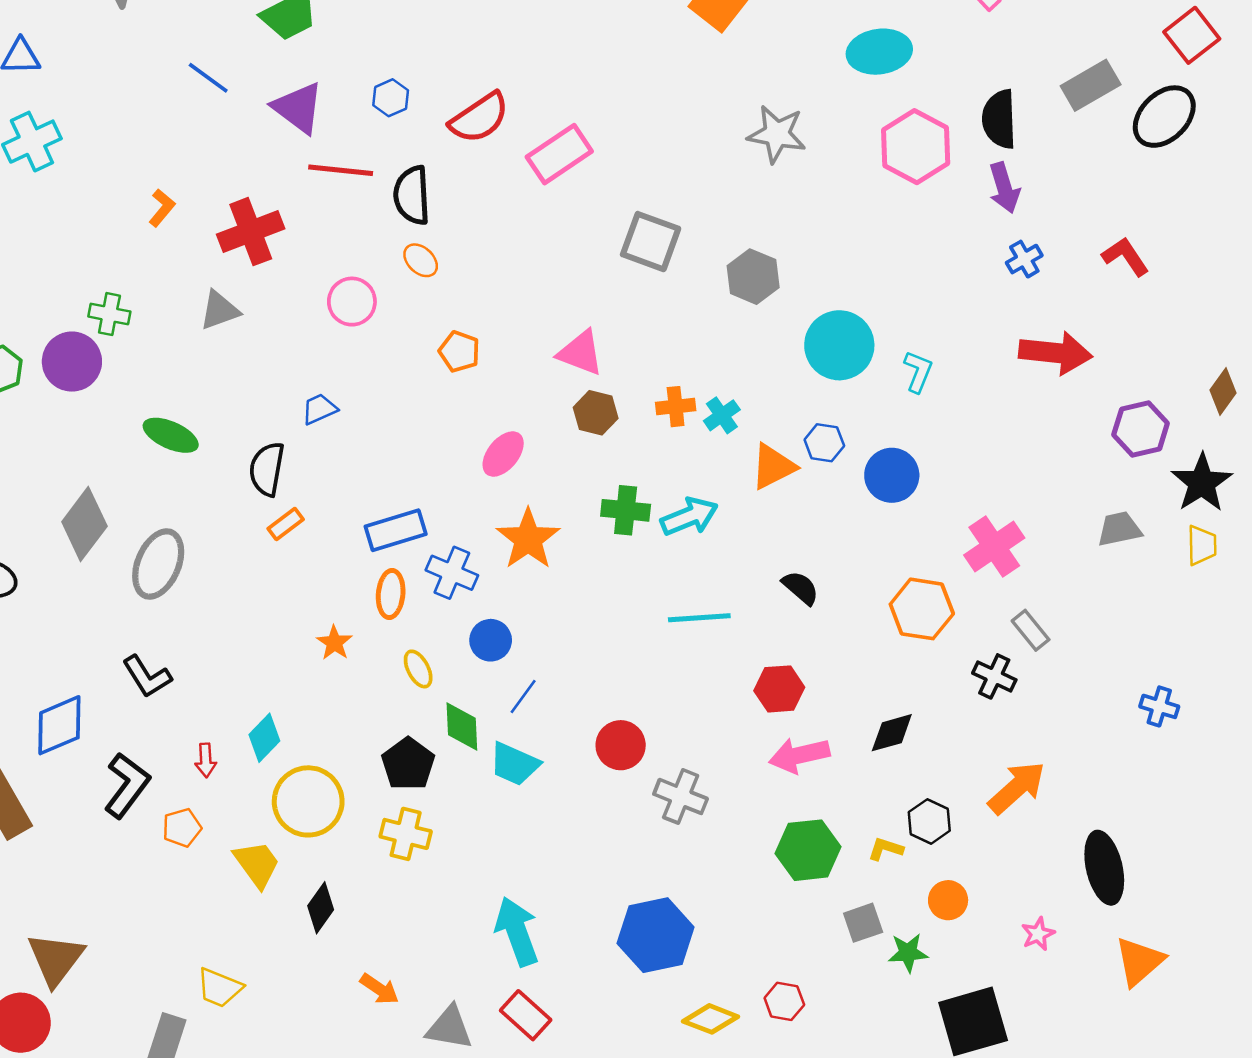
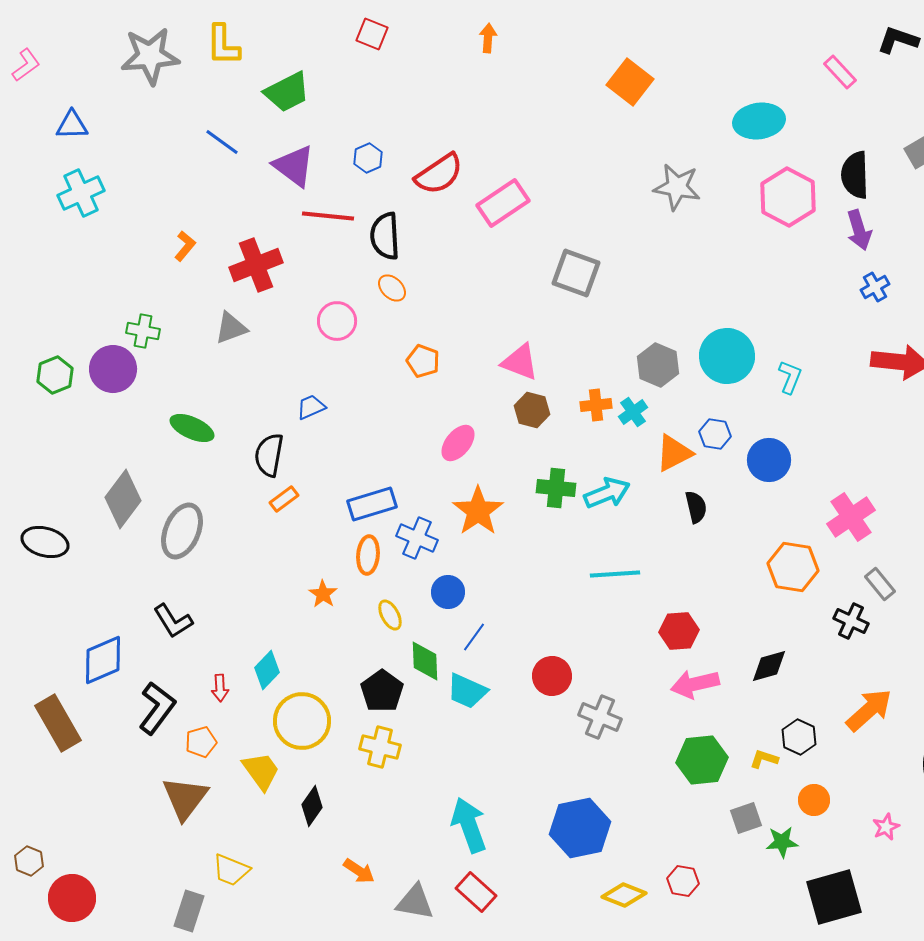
gray hexagon: (753, 277) -> (658, 365), moved
black semicircle: (801, 588) -> (696, 507), moved, turned 36
brown triangle: (56, 959) -> (185, 798), moved

